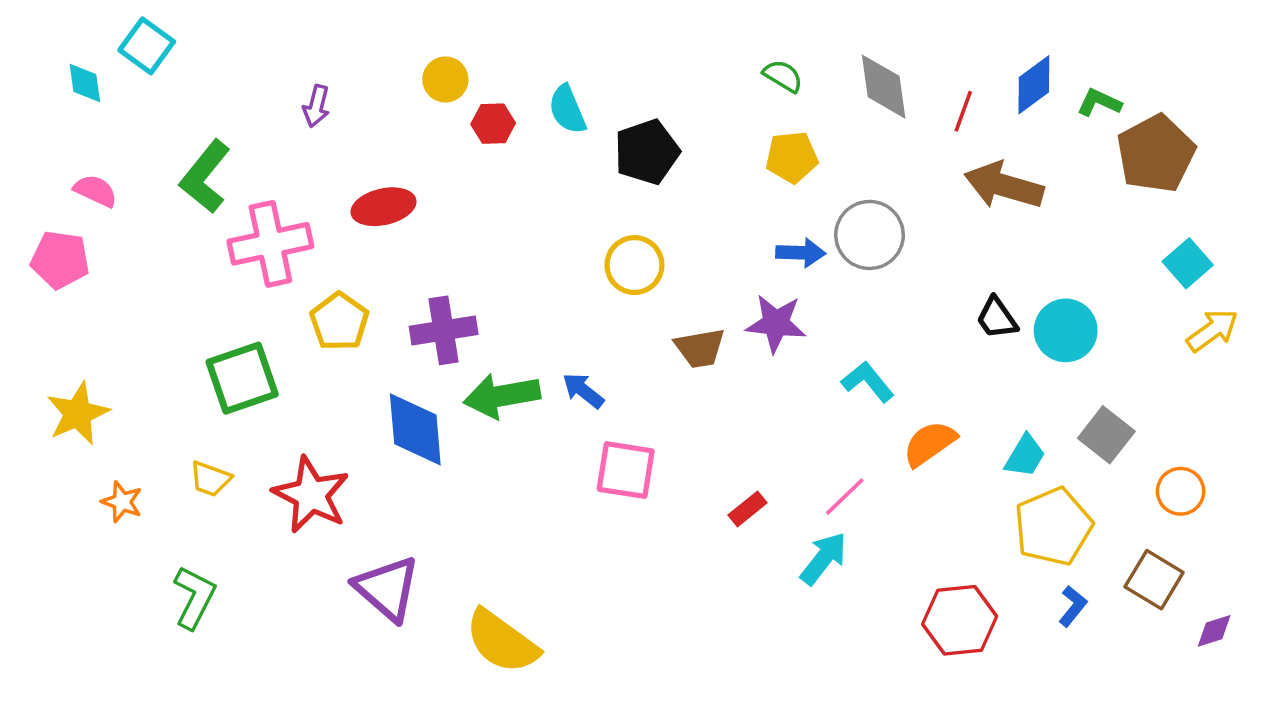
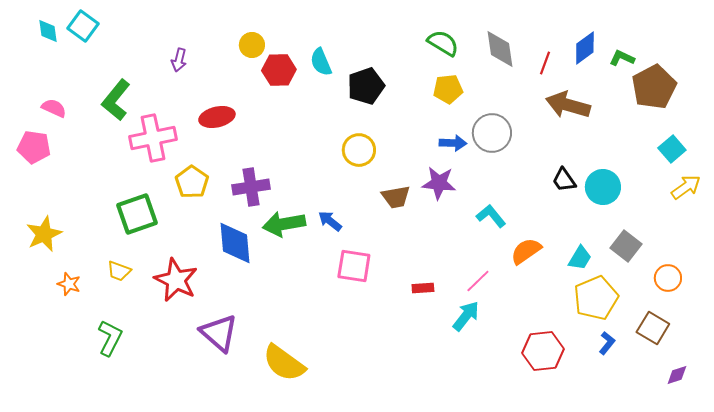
green semicircle: (783, 76) -> (443, 43), size x1.4
cyan diamond: (85, 83) -> (48, 31), moved
red hexagon: (493, 124) -> (279, 70), size x1.4
red rectangle: (748, 509) -> (423, 288), turned 35
purple diamond: (1214, 631) -> (677, 375), moved

